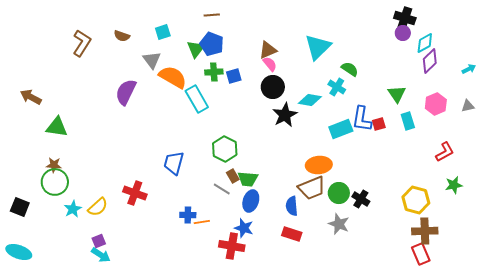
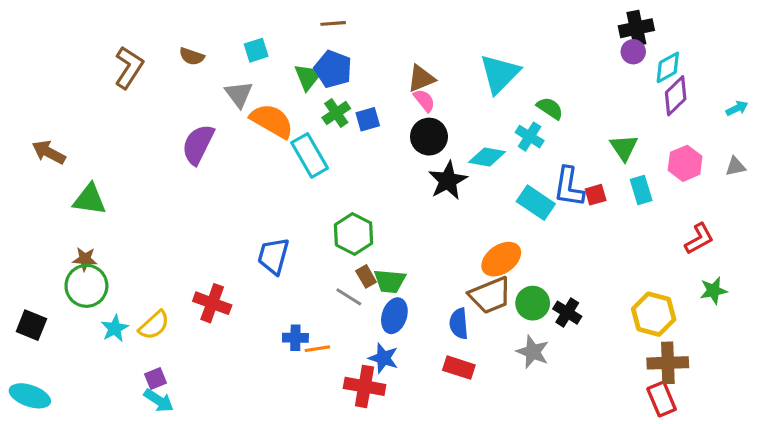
black cross: (405, 18) -> (636, 28), turned -30
green cross: (214, 72) -> (336, 113), turned -30
cyan rectangle: (341, 129) -> (536, 203), turned 55
orange ellipse: (319, 165) -> (501, 259), turned -30

